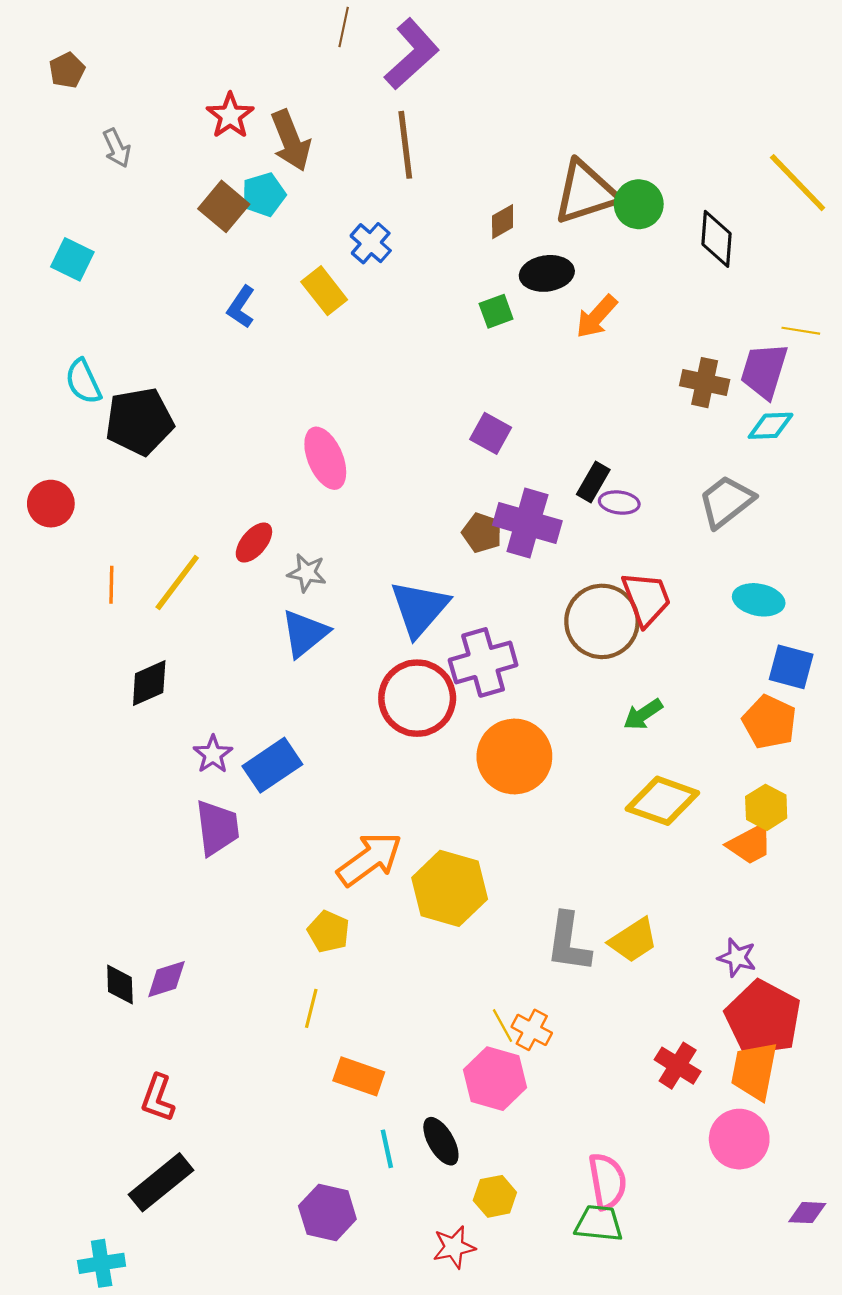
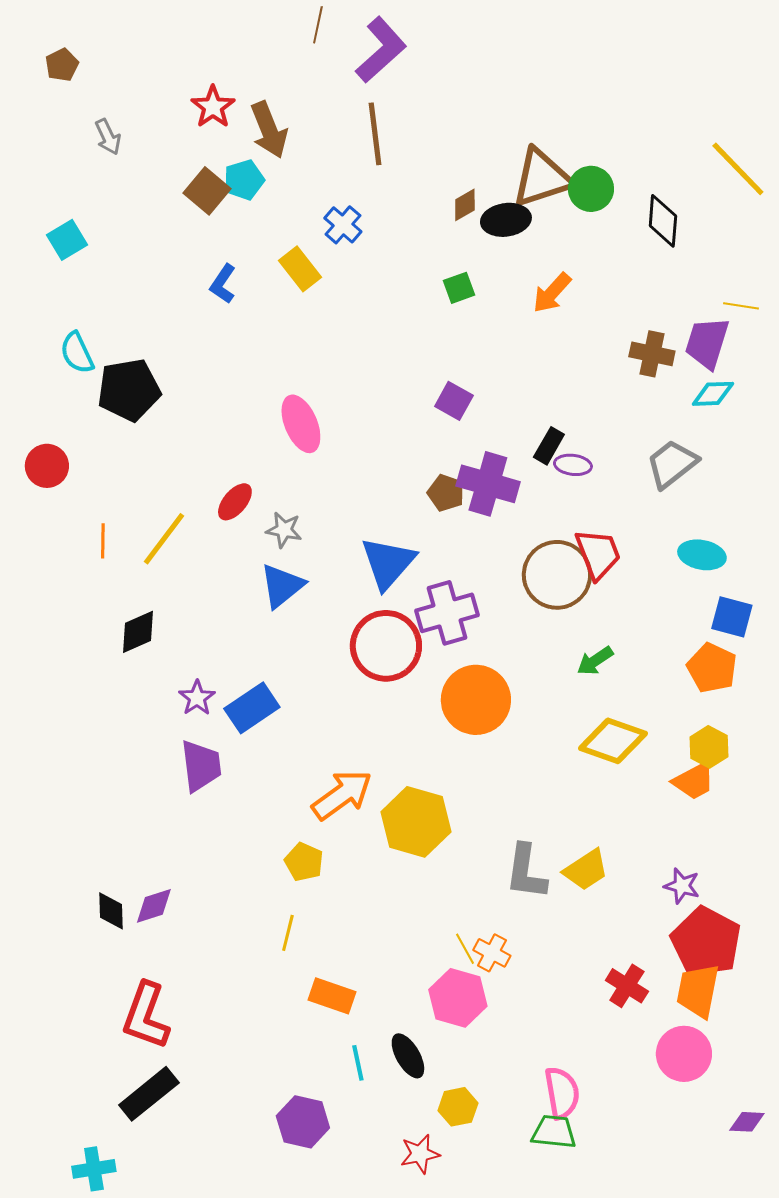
cyan square: (72, 259) -> (67, 240), turned 33
black ellipse: (547, 273) -> (506, 220), moved
red L-shape: (158, 1098) -> (146, 1016), size x1.5

